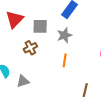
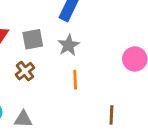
gray triangle: (23, 81) -> (23, 119), turned 32

